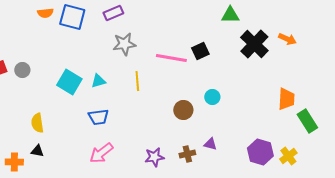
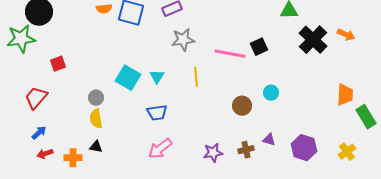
gray circle: (22, 70) -> (96, 98), moved
cyan triangle: (98, 81) -> (157, 77), turned -42
purple hexagon: (260, 152) -> (304, 148), moved

